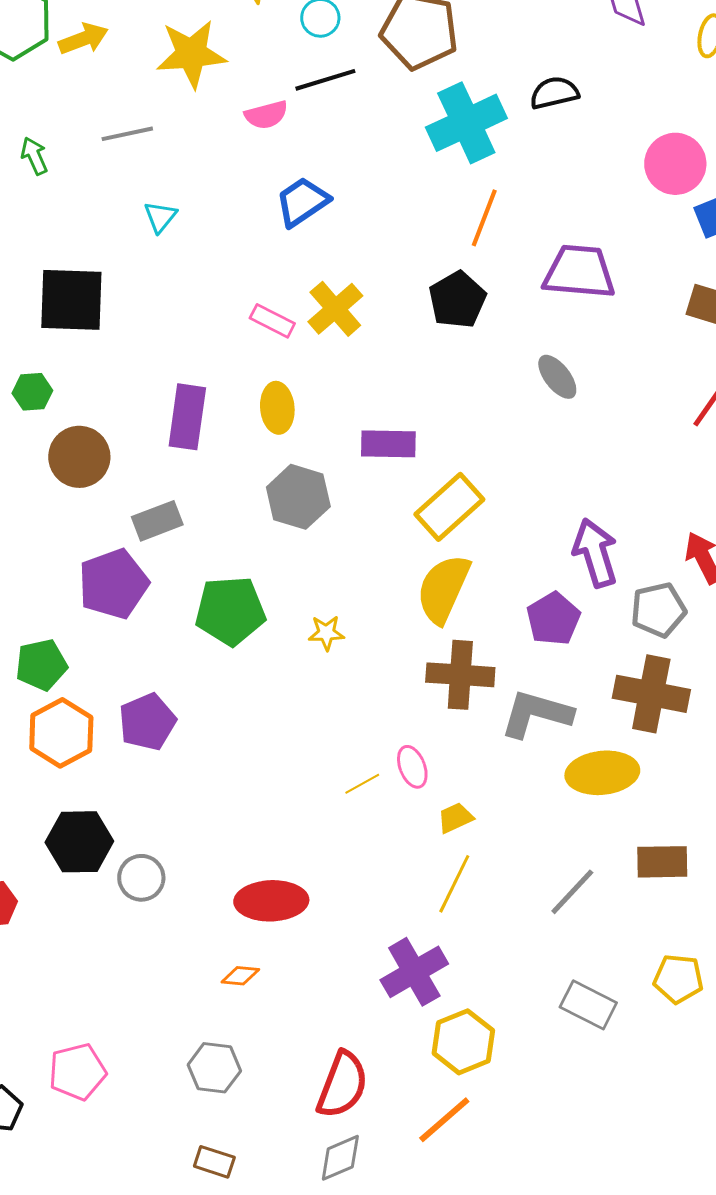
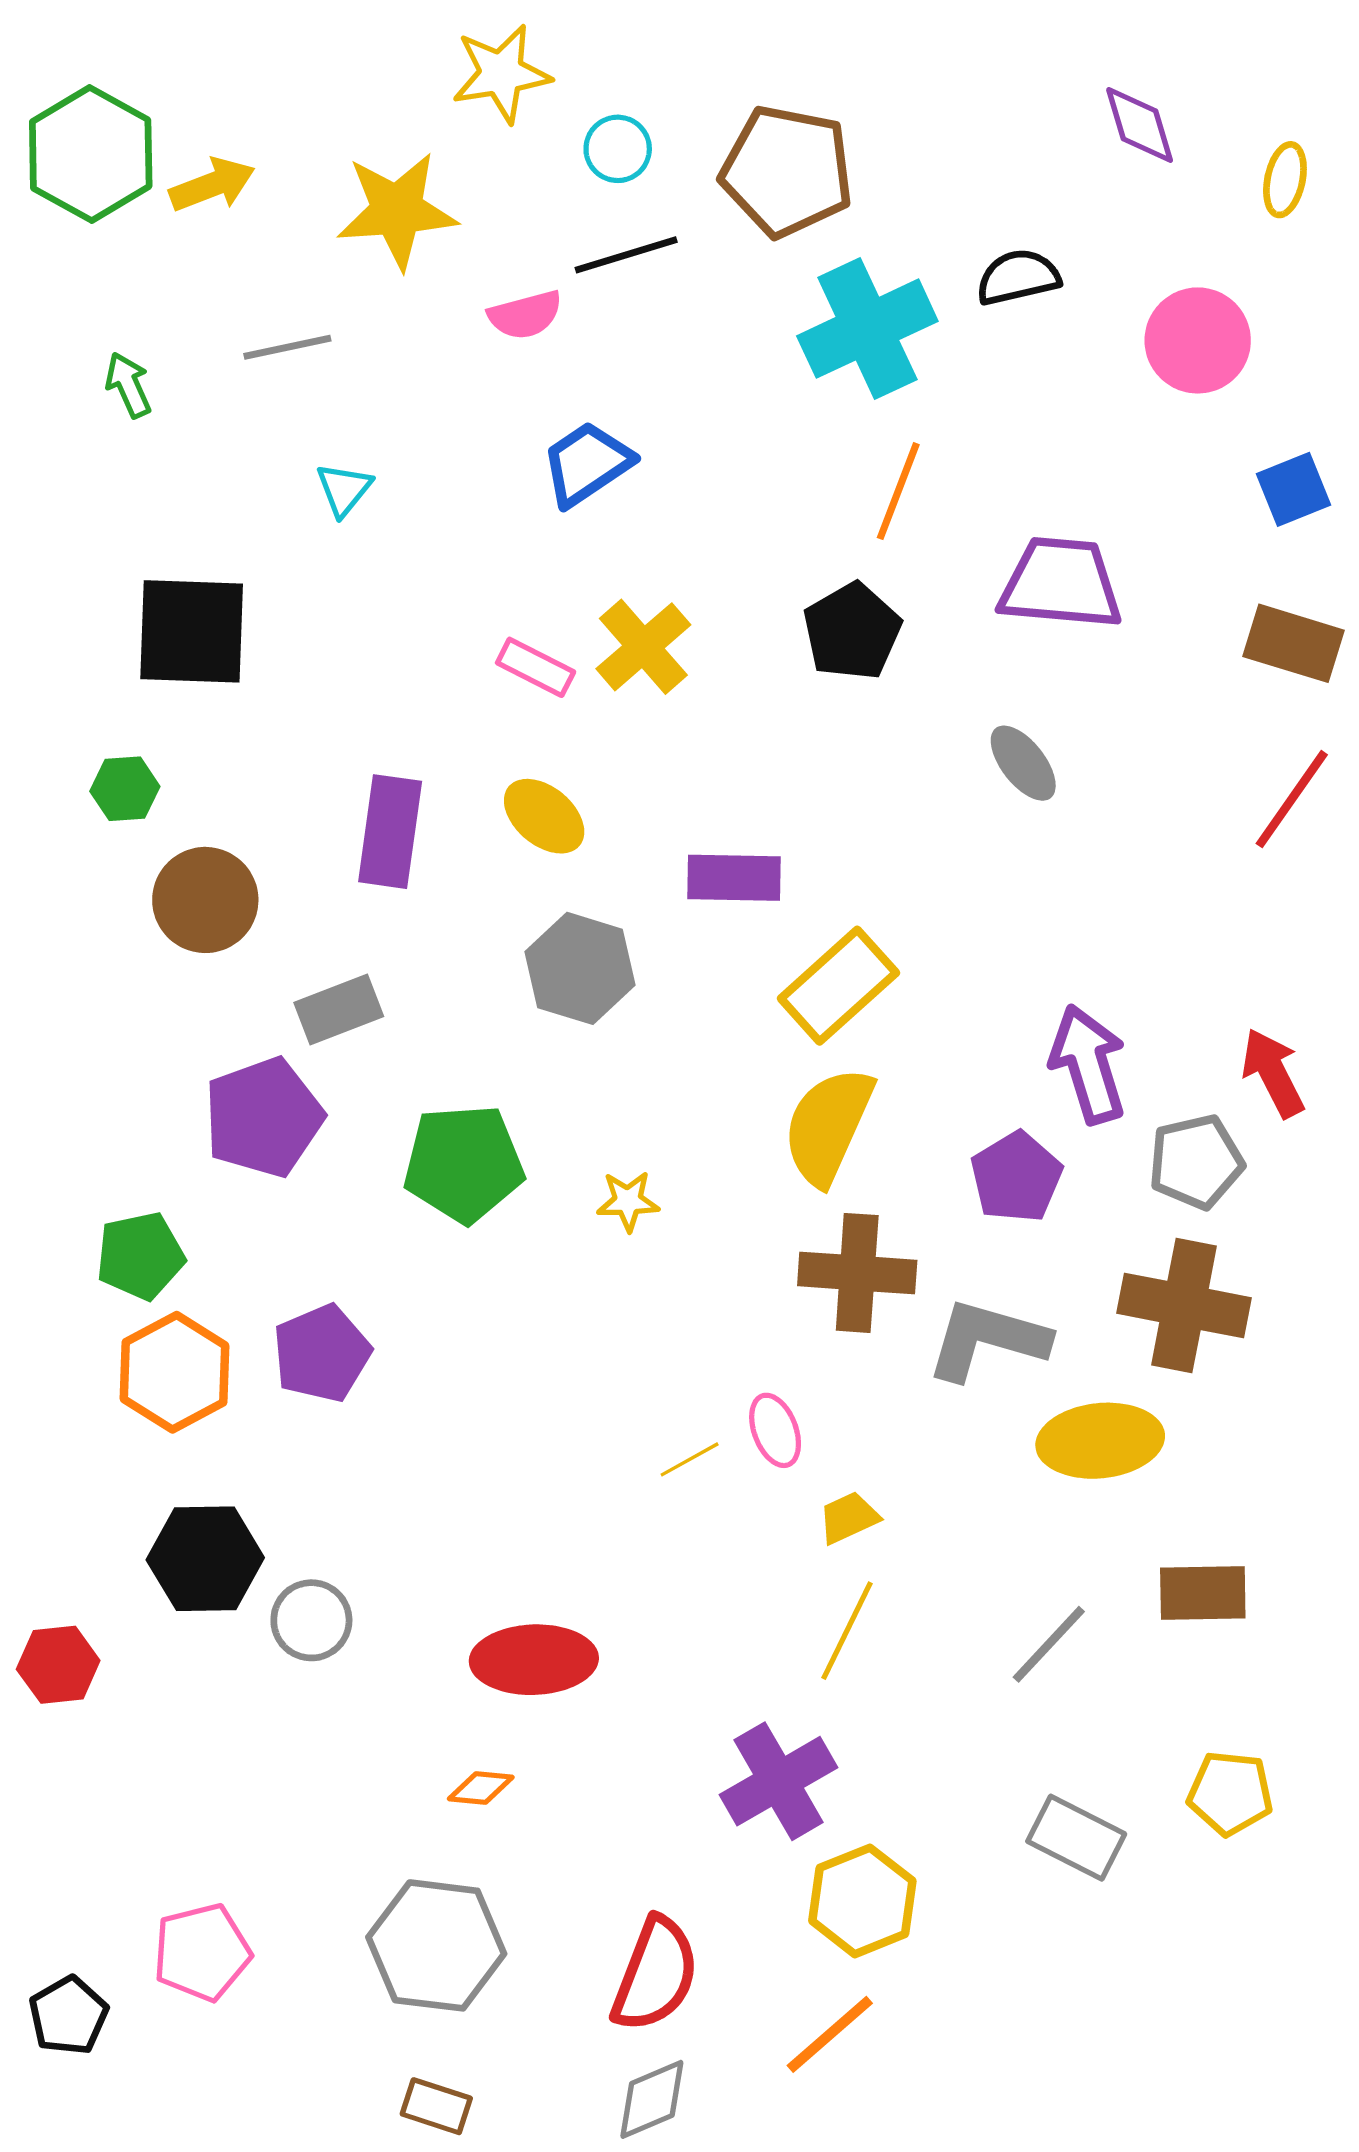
pink circle: (675, 164) -> (1198, 340), moved
yellow ellipse: (277, 408) -> (544, 816), turned -45
gray hexagon: (214, 1068) -> (436, 1945), size x1.5

